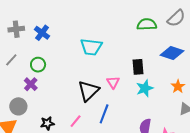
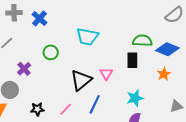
green semicircle: (147, 24) -> (142, 41), moved
green circle: (38, 65) -> (51, 52), moved
orange star: (178, 86) -> (164, 74), moved
cyan star: (145, 88) -> (135, 98), moved

